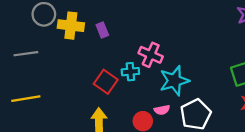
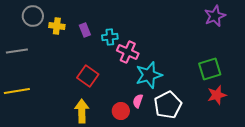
yellow cross: (71, 26) -> (57, 26), size x0.7
cyan cross: (130, 72) -> (110, 37), moved
pink semicircle: (162, 110) -> (138, 101), turned 120

